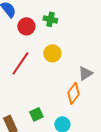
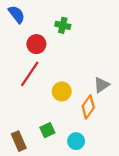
red circle: (26, 26) -> (36, 44), moved
yellow circle: (52, 53) -> (62, 91), moved

